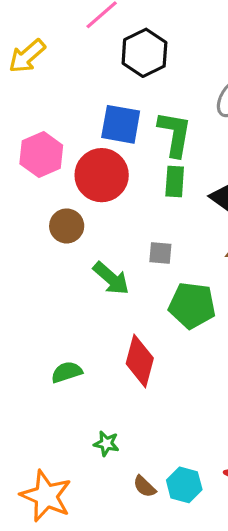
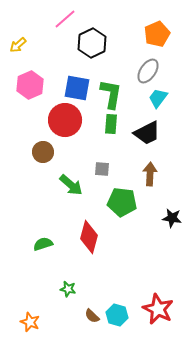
yellow arrow: (27, 56) -> (18, 45), size x0.7
pink hexagon: (41, 155) -> (30, 85), moved
orange star: (46, 496) -> (30, 322), size x0.6

